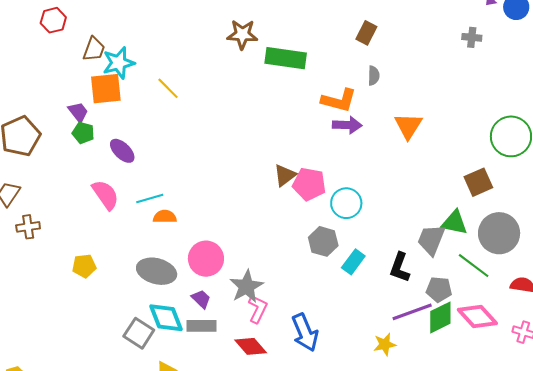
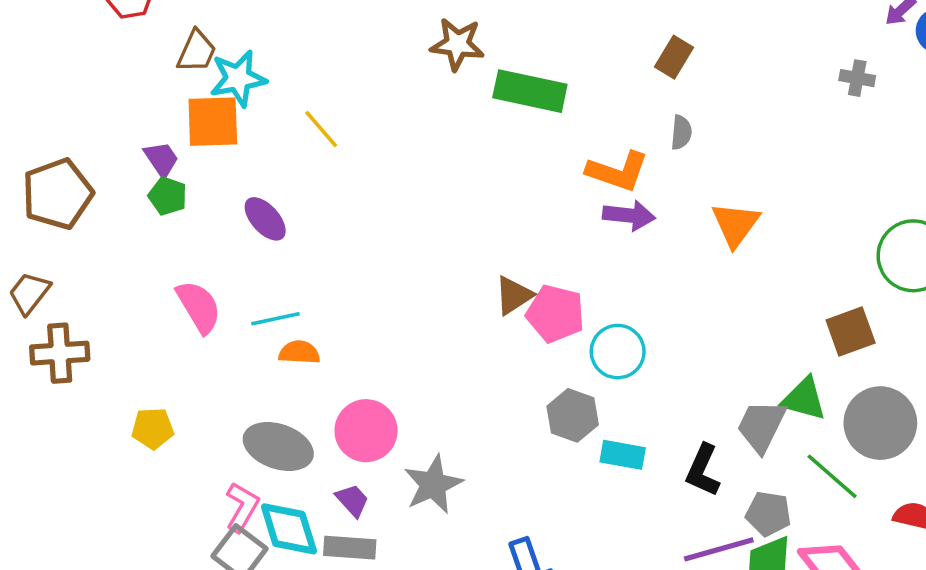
purple ellipse: (122, 151) -> (265, 219), moved
brown cross: (28, 227) -> (60, 353), size x1.4
cyan rectangle: (353, 262) -> (623, 455), turned 60
pink L-shape: (258, 309) -> (242, 507), moved

